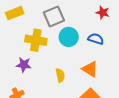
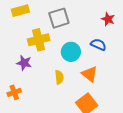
cyan circle: (69, 37) -> (71, 52), moved
yellow cross: (36, 40) -> (39, 40), turned -30

